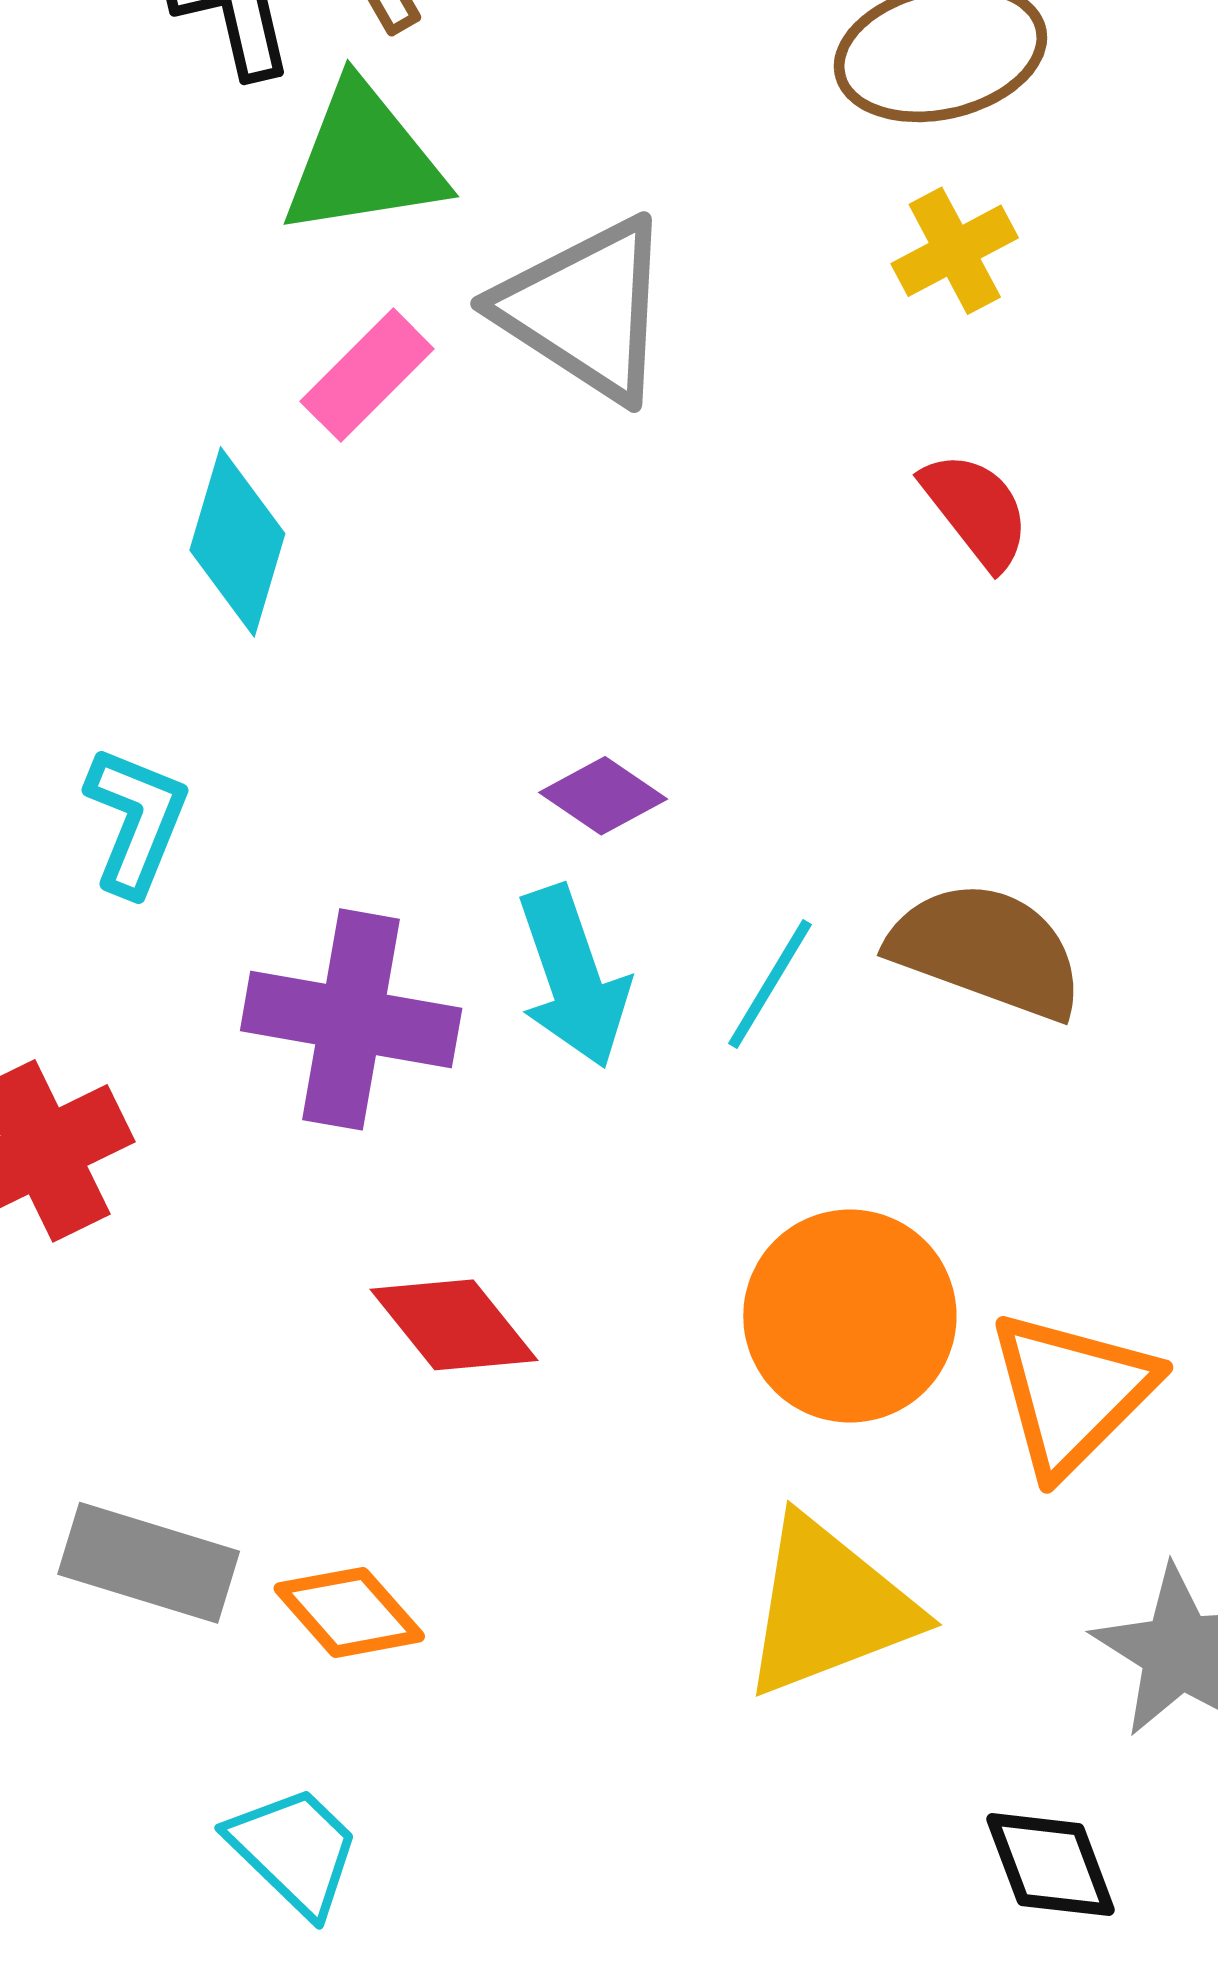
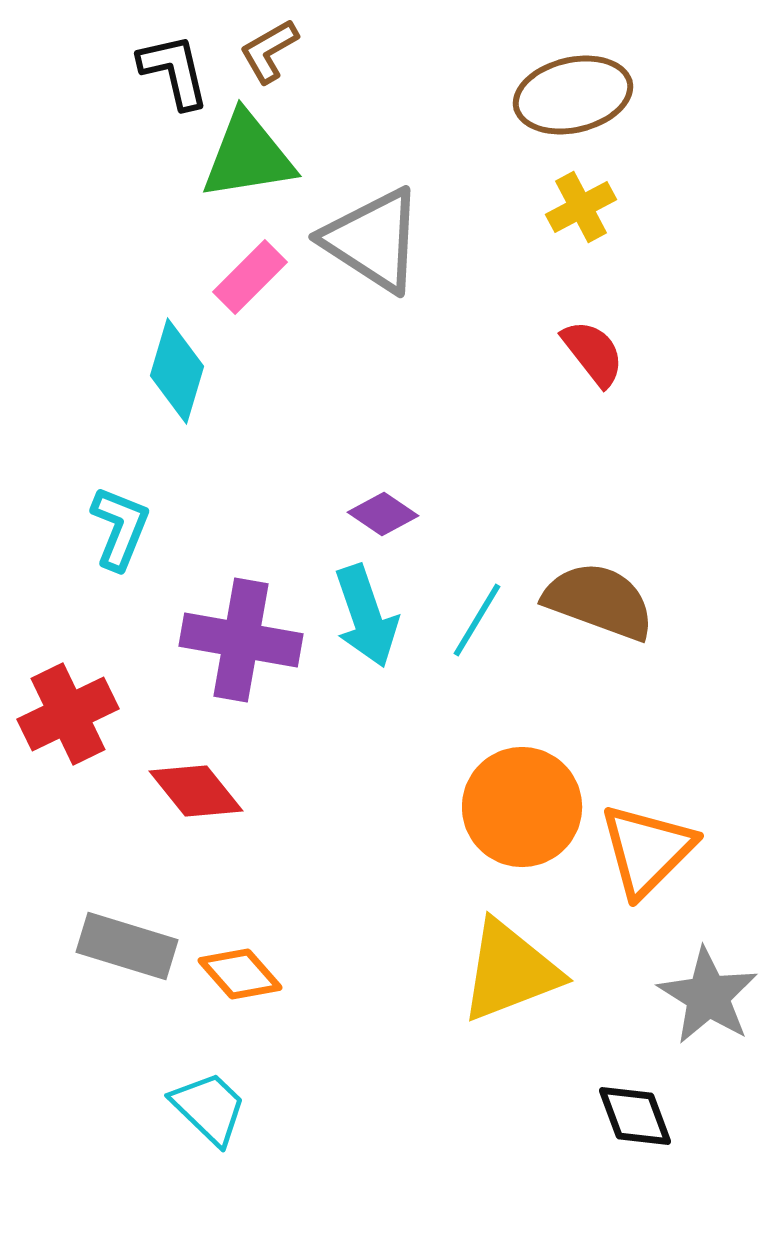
red diamond: (454, 1325) -> (196, 791), moved

